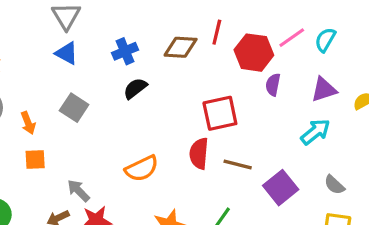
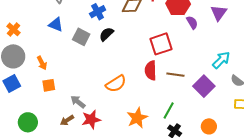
blue triangle: (67, 53) -> (56, 25), moved
purple semicircle: (273, 85) -> (192, 22), turned 144
purple triangle: (324, 90) -> (219, 13), moved, turned -30
gray square: (74, 108) -> (81, 37), moved
cyan arrow: (315, 132) -> (221, 60), moved

